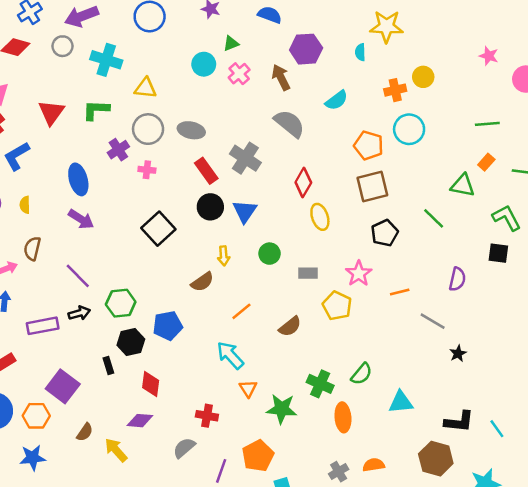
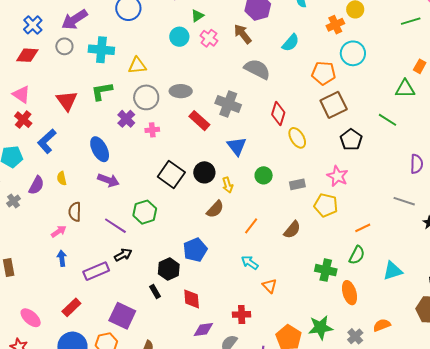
green line: (487, 124) -> (411, 21), moved
black circle: (210, 207) -> (204, 172), moved
orange line: (400, 292) -> (363, 228), moved
green hexagon: (121, 303) -> (145, 212), moved
cyan arrow: (230, 355) -> (250, 263), size x0.7
green star: (282, 409) -> (320, 328), moved
purple diamond: (140, 421) -> (203, 329), moved

